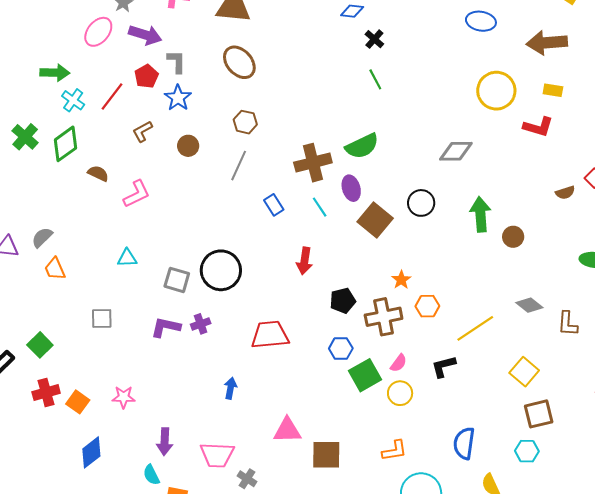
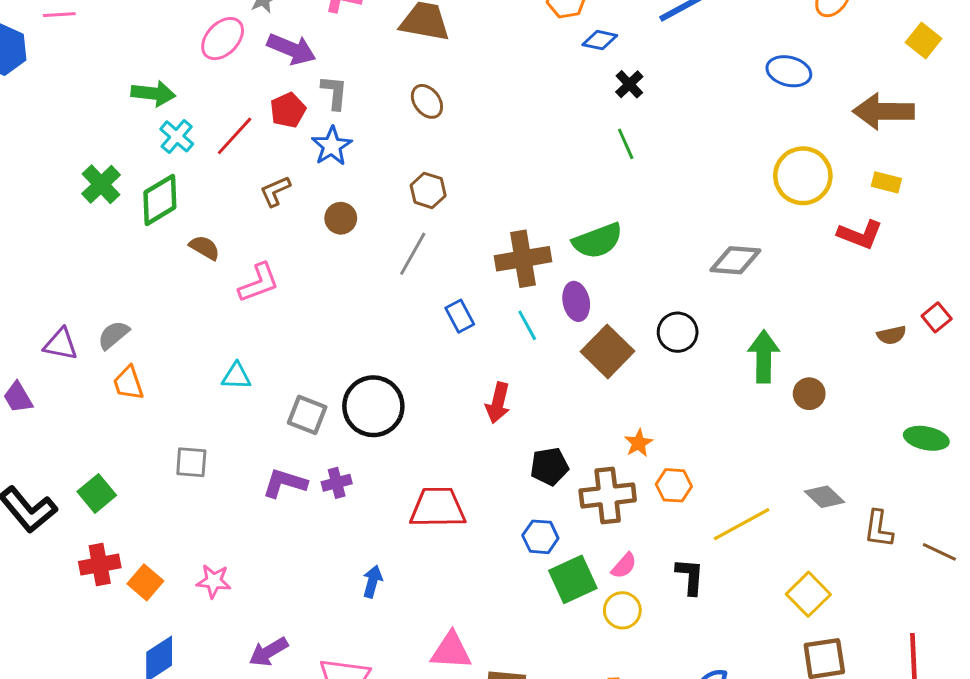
brown ellipse: (239, 62) -> (427, 101), size x0.7
black L-shape: (444, 366) -> (690, 576), turned 104
purple arrow: (165, 442) -> (269, 652), turned 52

